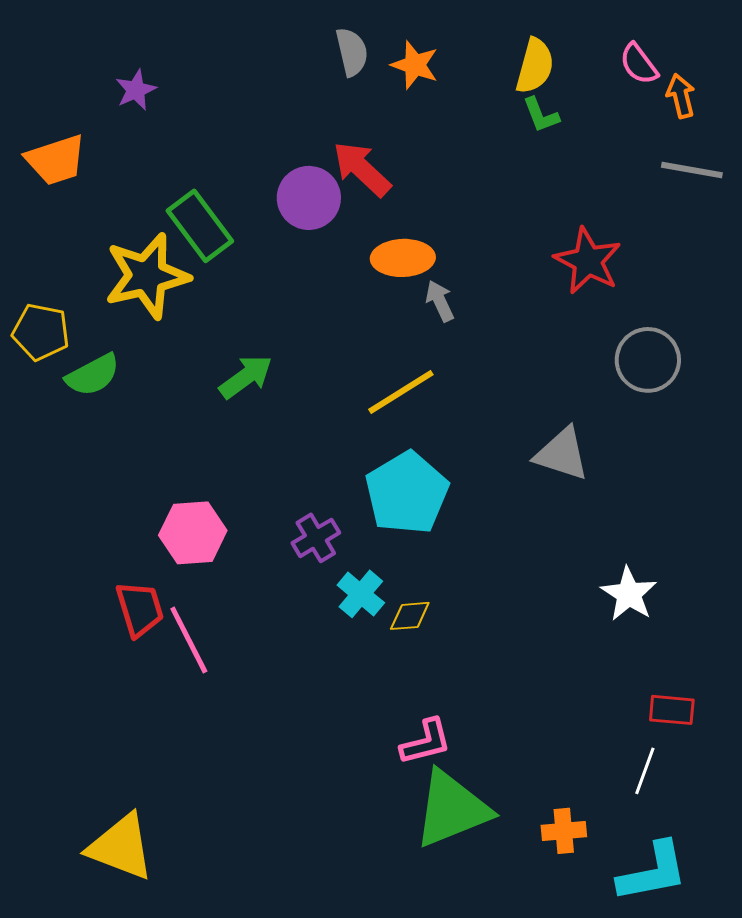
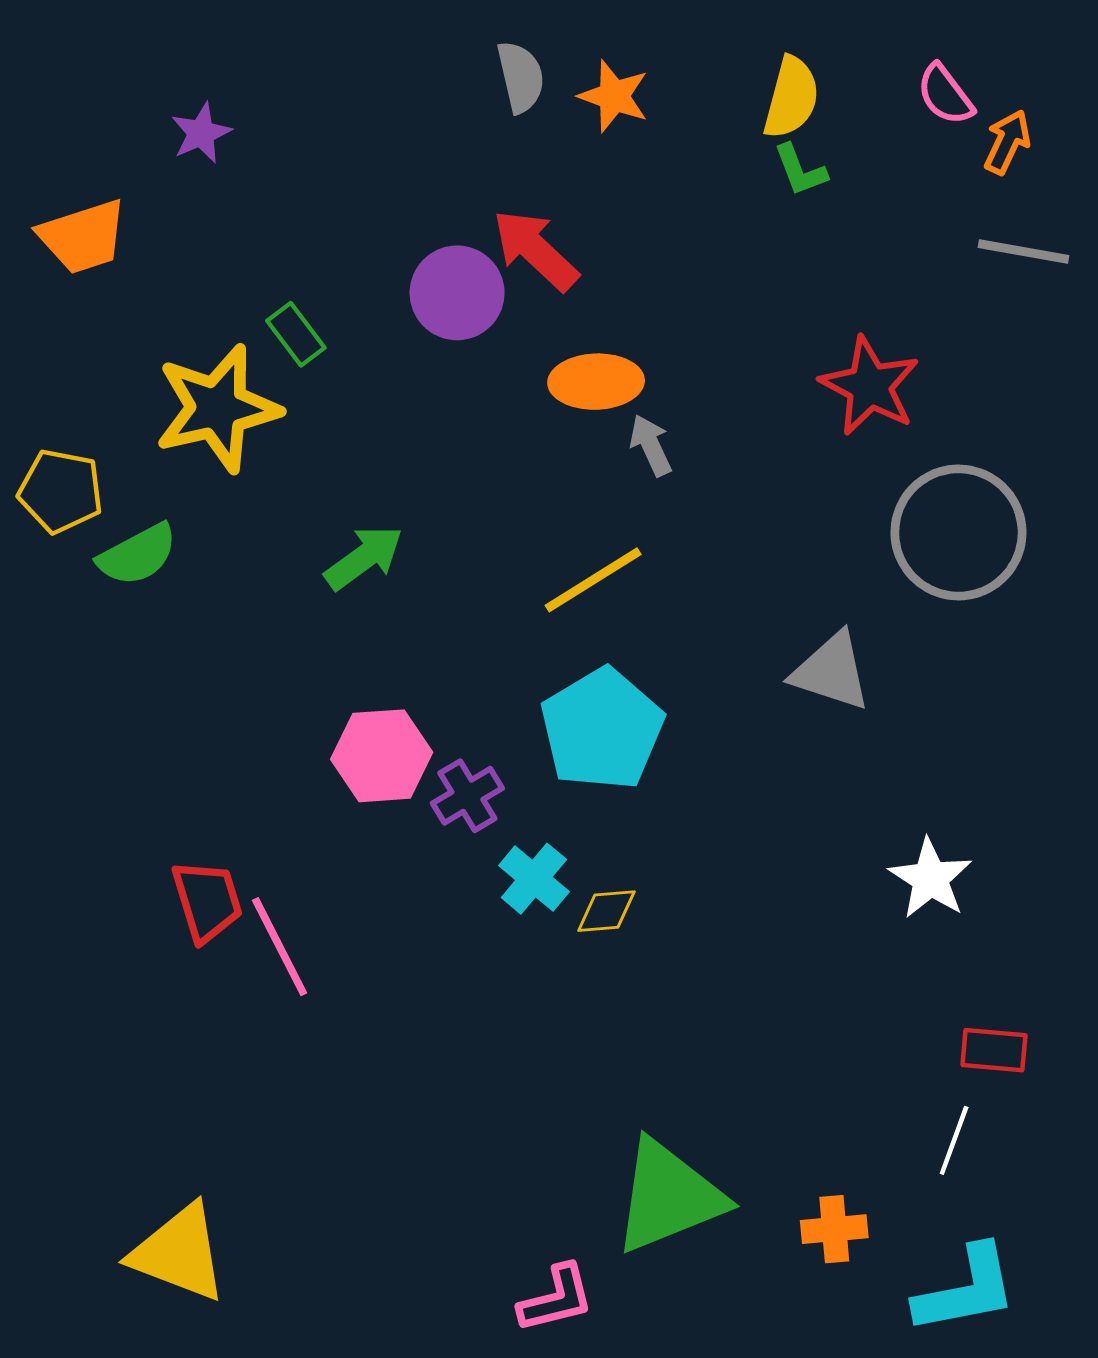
orange arrow: (681, 96) -> (1007, 142), turned 39
green rectangle: (200, 226) -> (296, 334), size x0.6
gray circle: (648, 360) -> (958, 532), size x1.4
pink hexagon: (193, 533) -> (382, 756), moved
pink L-shape: (426, 742) -> (556, 1299), moved

